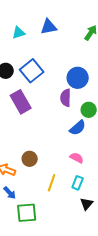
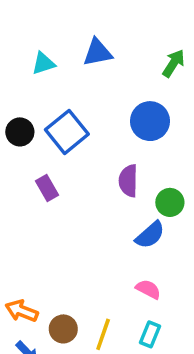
blue circle: (78, 78) -> (150, 121), moved
purple rectangle: (21, 102) -> (47, 188), size x0.6
brown circle: (30, 159) -> (63, 329), moved

